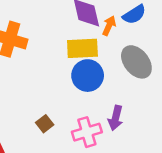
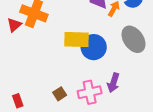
yellow rectangle: (82, 48) -> (76, 39), moved
brown square: (45, 124) -> (60, 94), moved

